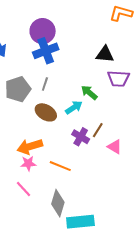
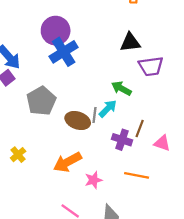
gray line: (45, 84) -> (94, 115), moved
pink star: (28, 163) -> (94, 180), moved
orange line: (60, 166) -> (137, 175), moved

